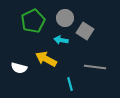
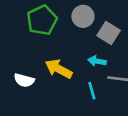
cyan arrow: (61, 40) -> (97, 61), moved
cyan line: (70, 84) -> (92, 91), moved

